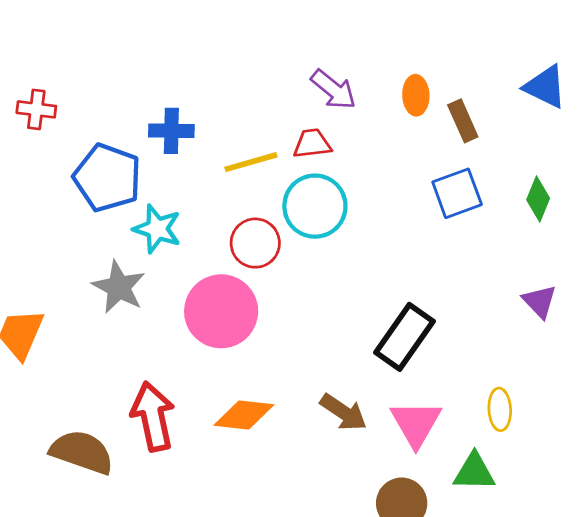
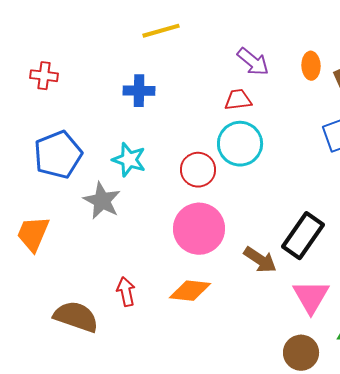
yellow line: (251, 162) -> (161, 31), moved
blue pentagon: (107, 178) -> (58, 155), moved, turned 30
pink circle: (221, 311) -> (199, 229), moved
brown arrow: (343, 412) -> (260, 260), moved
red arrow: (153, 416) -> (126, 292), size x0.6

